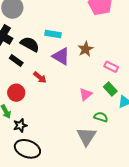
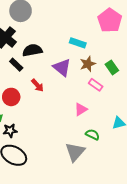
cyan rectangle: (53, 34) -> (78, 43), moved
black semicircle: (30, 44) -> (32, 50), turned -48
pink rectangle: (111, 67) -> (96, 85), moved
green rectangle: (110, 89) -> (112, 67), moved

